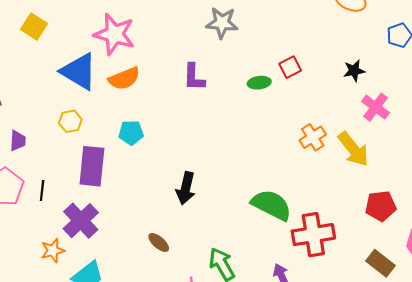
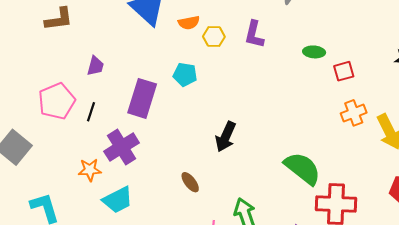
red square: (290, 67) -> (344, 71), moved
orange semicircle: (124, 79) -> (189, 23), size x0.7
yellow hexagon: (70, 121) -> (214, 37), moved
purple trapezoid: (18, 141) -> (95, 66), moved

